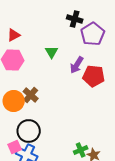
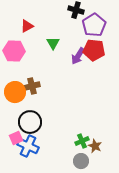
red triangle: (14, 35) -> (27, 26), moved
red pentagon: (94, 76) -> (94, 50), moved
brown cross: (31, 95) -> (32, 86), turned 35

